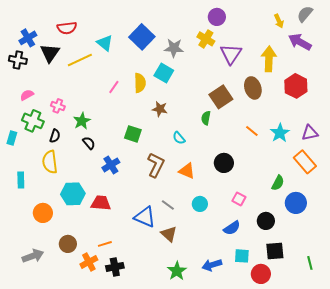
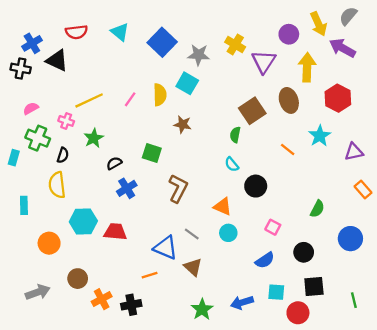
purple circle: (217, 17) -> (289, 34), moved
yellow arrow: (279, 21) -> (318, 24), size x1.5
cyan triangle: (105, 43) -> (120, 32), moved
black triangle: (50, 53) -> (57, 60), turned -40
yellow line: (80, 60) -> (89, 100), moved
cyan star: (280, 133) -> (320, 136), moved
cyan semicircle: (179, 138) -> (232, 164), moved
black semicircle: (89, 143) -> (114, 163), moved, turned -80
orange rectangle: (305, 162) -> (363, 189), moved, size x0.7
orange triangle: (187, 171) -> (223, 207), moved
blue circle: (296, 203) -> (350, 239), moved
orange line: (105, 244) -> (150, 275), moved

